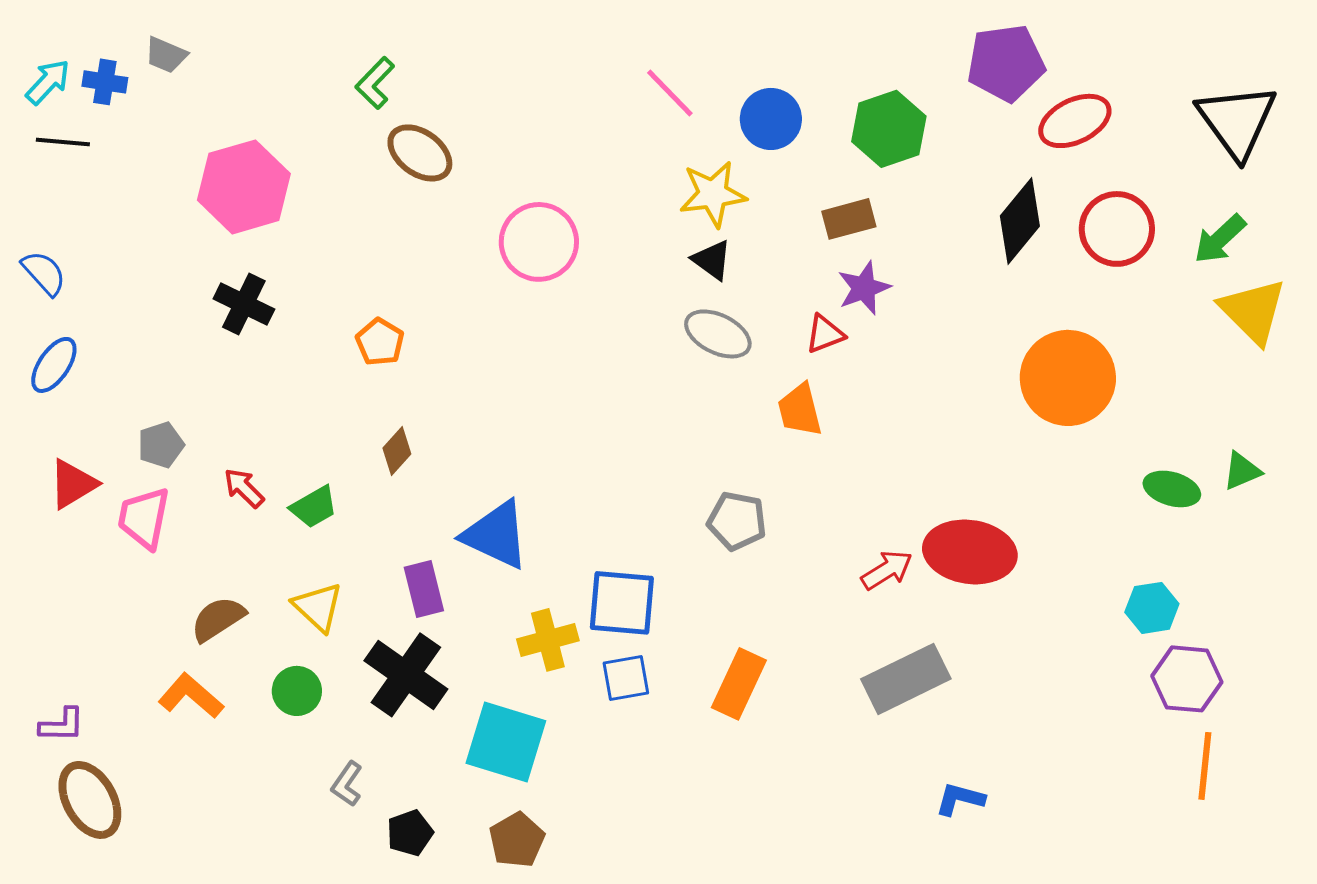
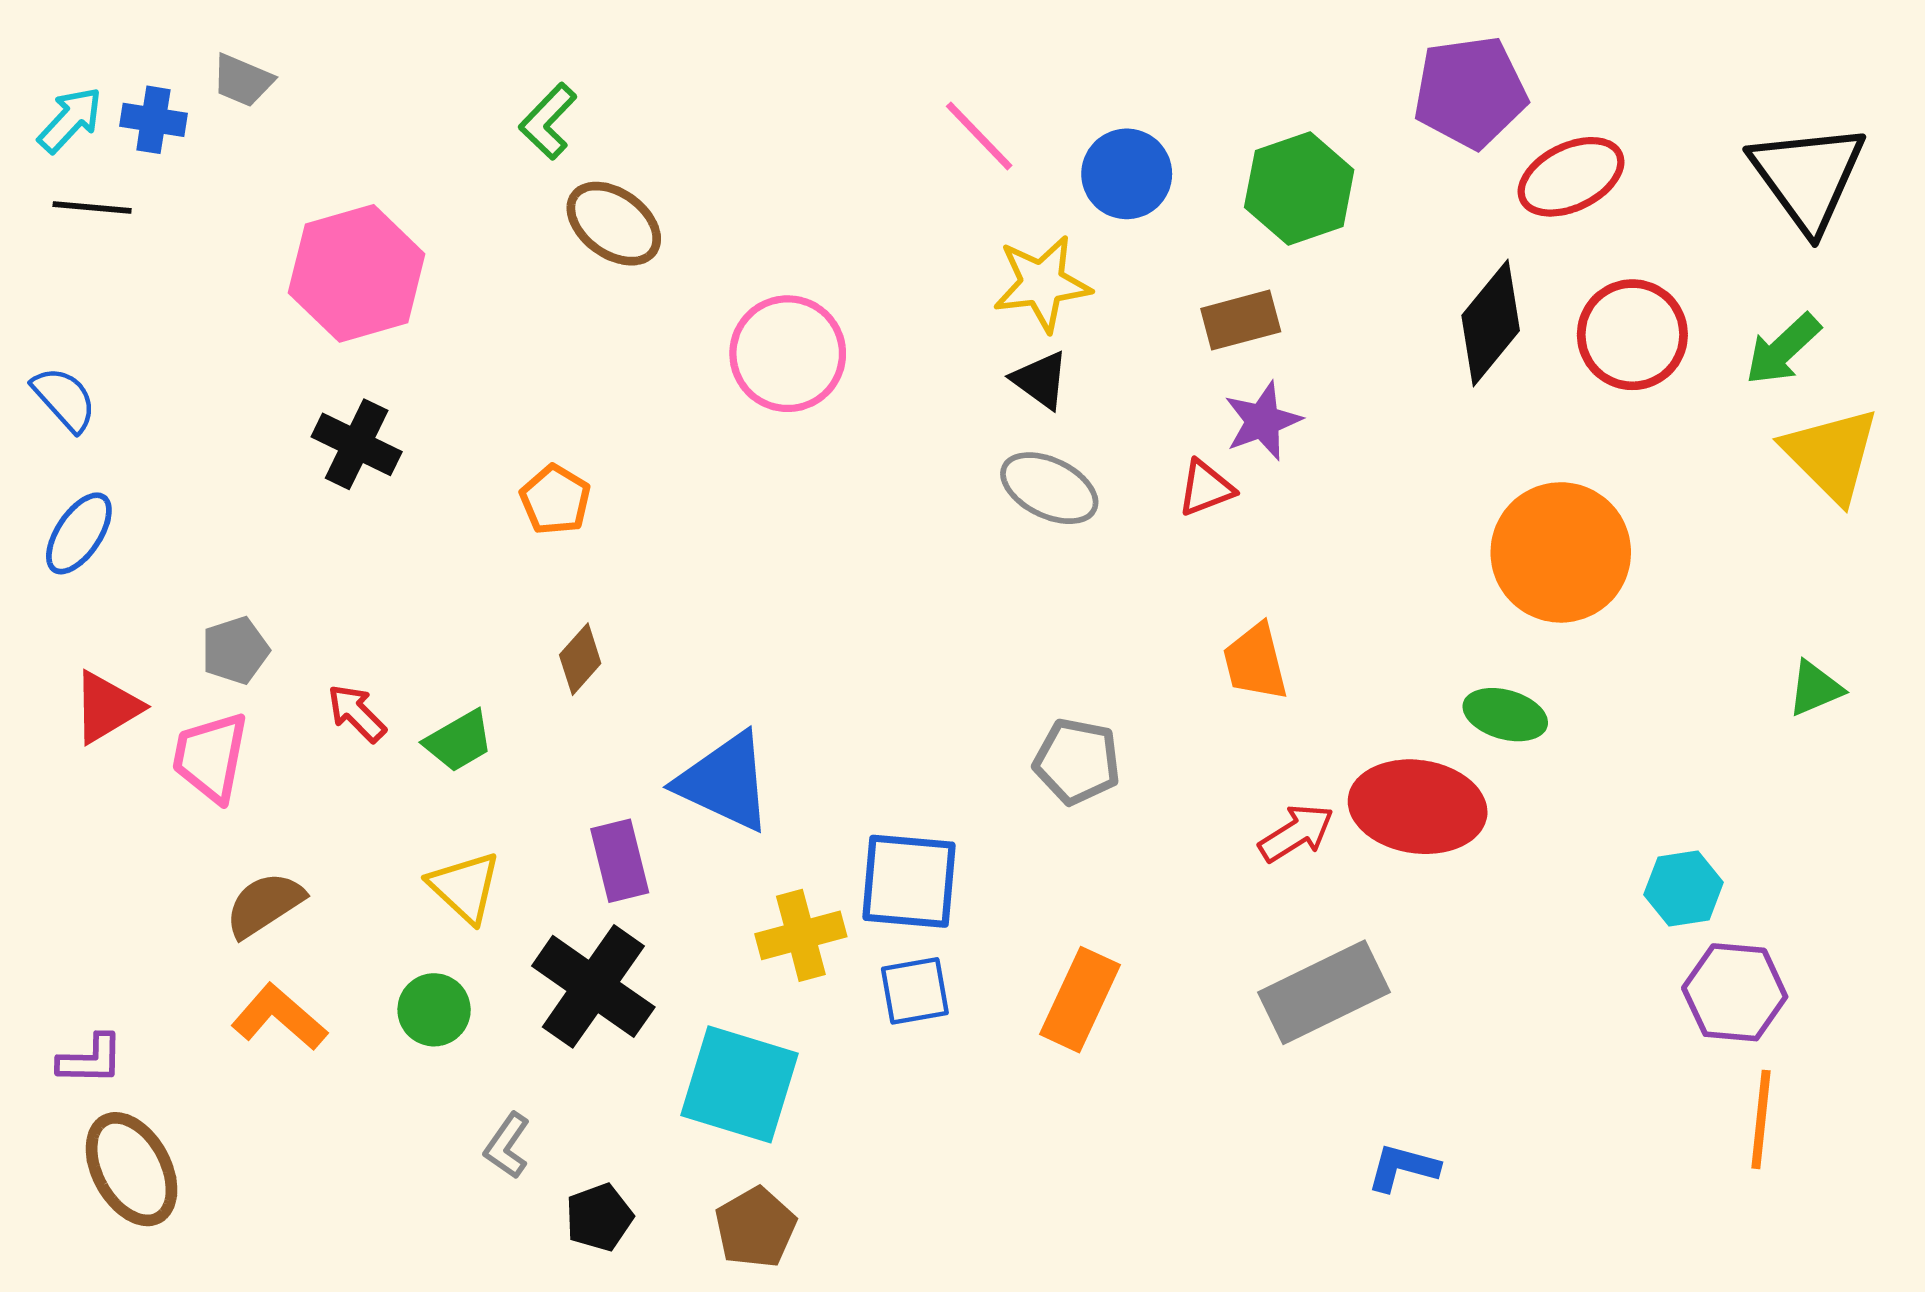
orange trapezoid: (800, 410) -> (1255, 662), moved
green ellipse: (1172, 489) -> (1505, 715), moved
brown semicircle: (218, 619) -> (265, 905), moved

